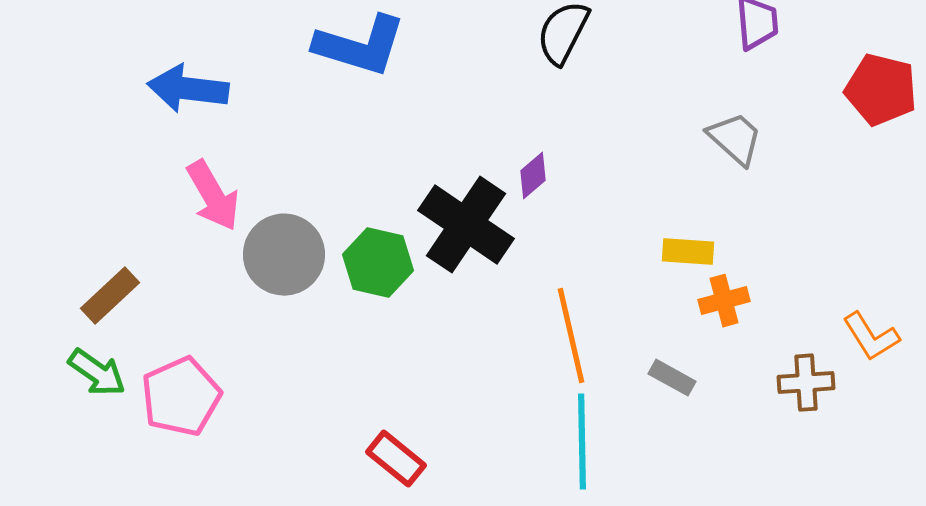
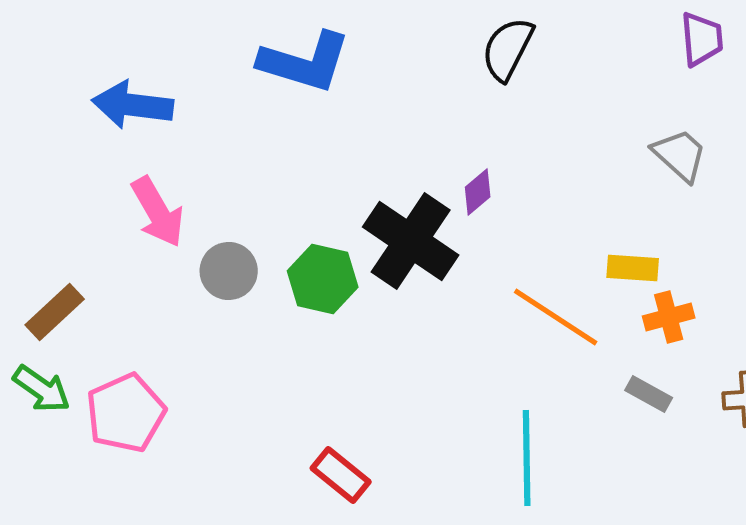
gray circle: (284, 255) -> (229, 271), size x0.7
orange line: (571, 336) -> (556, 317), moved, turned -44
gray rectangle: (672, 378) -> (649, 394), moved

